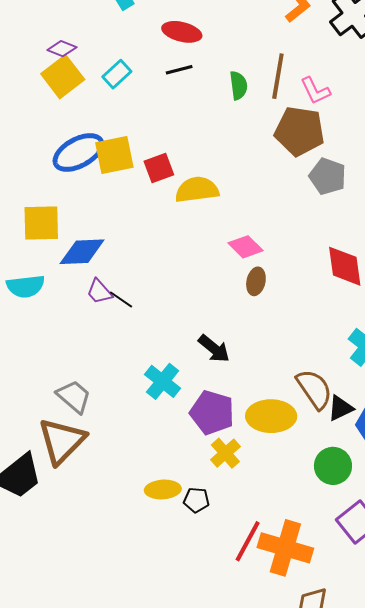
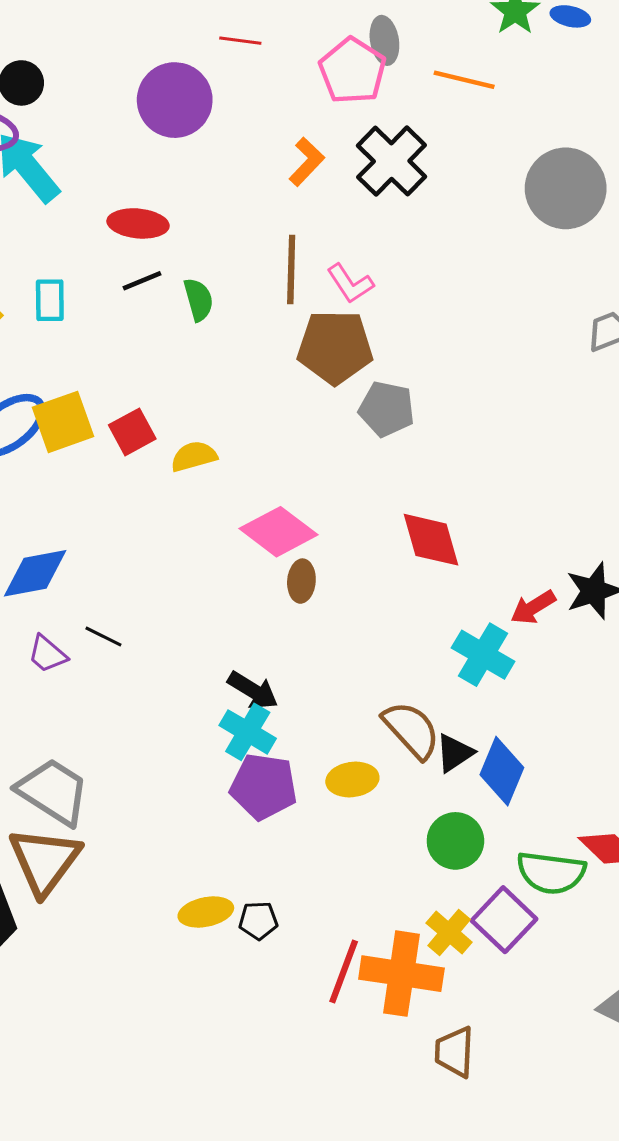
cyan rectangle: (117, 74) -> (50, 300), turned -40
green semicircle: (238, 85) -> (198, 300), moved
yellow semicircle: (197, 190) -> (194, 456), size x0.7
pink diamond: (245, 247) -> (278, 532), size x1.4
purple trapezoid: (99, 292) -> (47, 654), moved
cyan cross: (163, 381) -> (248, 732), moved
gray trapezoid: (74, 397) -> (53, 792), size x1.4
yellow ellipse: (271, 416) -> (352, 779), size x0.7
yellow cross: (225, 453) -> (449, 933), moved

